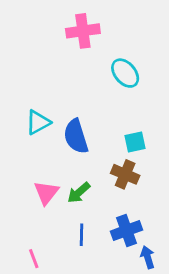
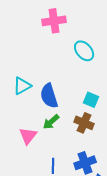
cyan square: (135, 142) -> (91, 100), turned 35
green arrow: (79, 193) -> (51, 122), moved

